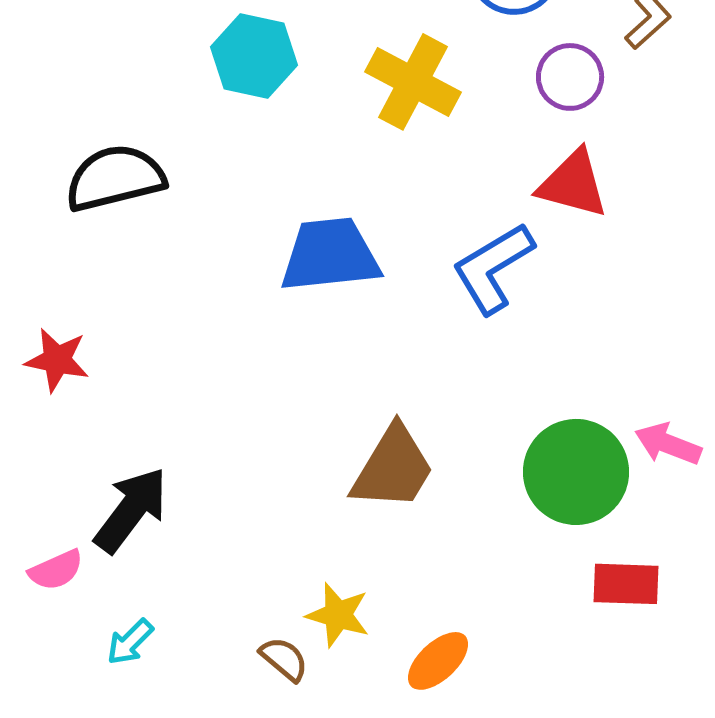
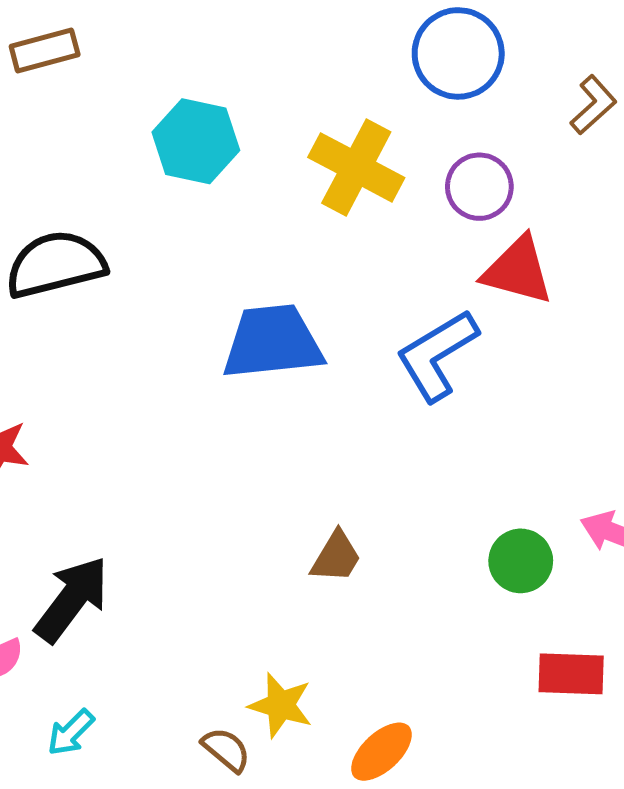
purple circle: (570, 77) -> (479, 187), moved
brown trapezoid: (393, 468) -> (336, 557), size x0.6
green circle: (576, 472) -> (521, 561), size x0.6

